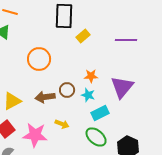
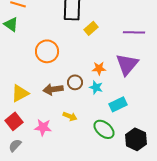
purple triangle: (122, 87) -> (127, 64), moved
cyan rectangle: (100, 113) -> (118, 104), moved
pink star: (35, 135) -> (43, 127), size x0.7

